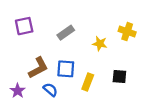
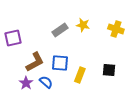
purple square: (24, 26) -> (13, 38), moved
yellow star: (100, 44) -> (83, 25), moved
purple star: (18, 91) -> (26, 83), moved

